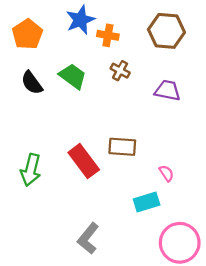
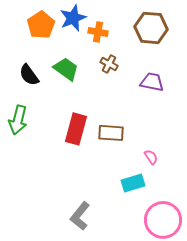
orange pentagon: (27, 34) -> (41, 25), moved
red rectangle: (84, 161) -> (76, 129), moved, turned 52
green arrow: (31, 170) -> (18, 120), moved

